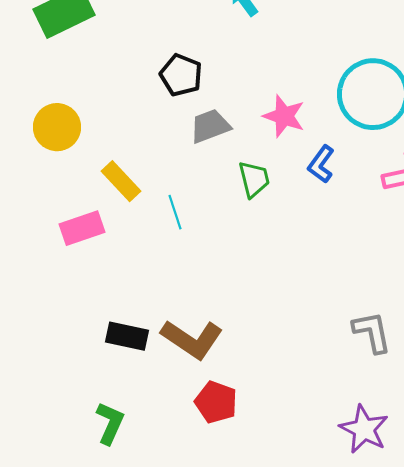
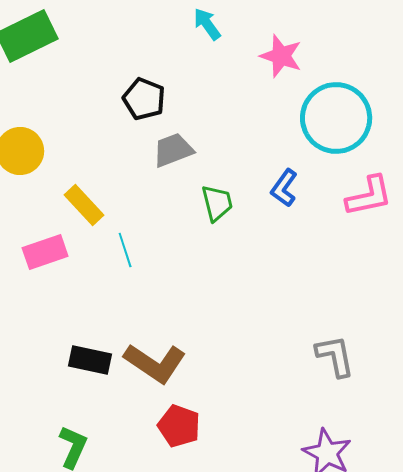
pink star: (284, 116) -> (281, 56), moved
cyan line: (175, 212) -> (125, 250), moved

